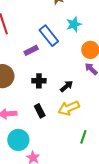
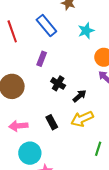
blue rectangle: (49, 36) -> (46, 26), moved
purple rectangle: (31, 50) -> (42, 59), turned -40
black cross: (39, 81) -> (58, 83), moved, turned 32

